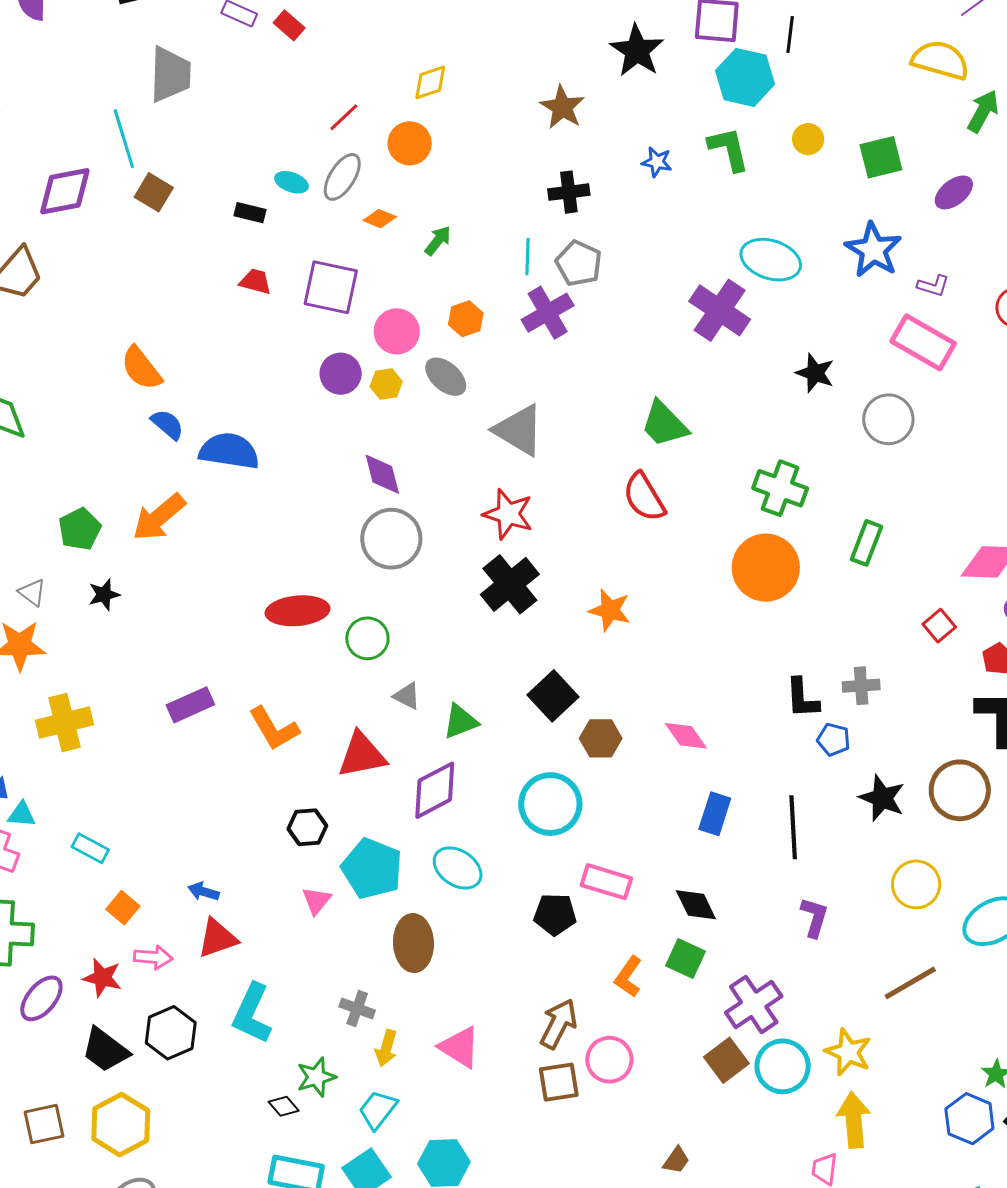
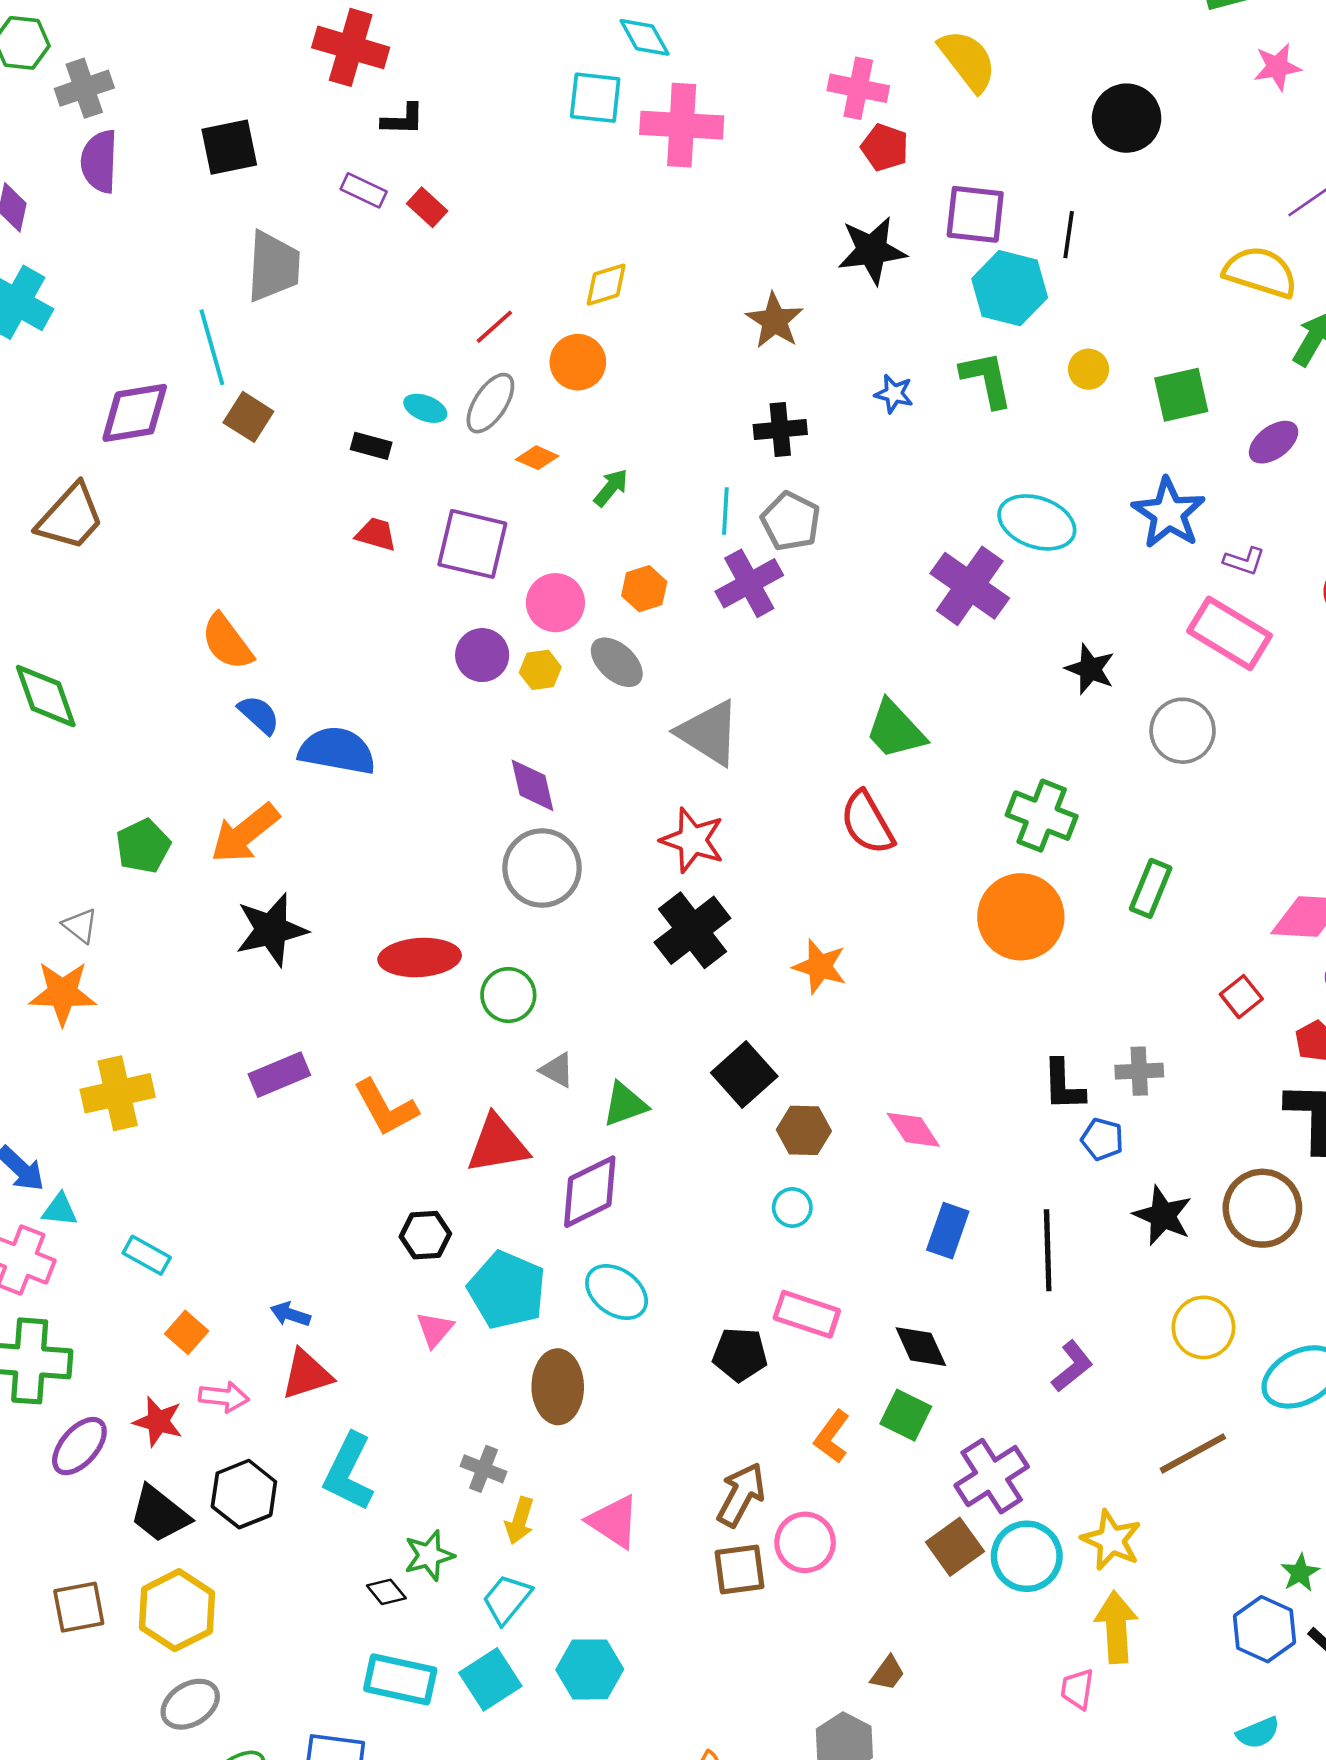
black star: (637, 51) -> (872, 250), turned 30
black star: (104, 595) -> (271, 930), moved, size x1.8
cyan circle: (550, 804) -> (792, 1208), moved, size x0.5
purple L-shape: (814, 917) -> (1072, 1366), turned 33

